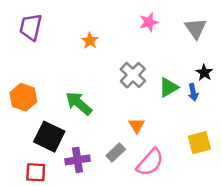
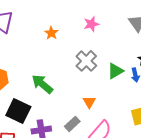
pink star: (149, 22) -> (91, 24), moved

